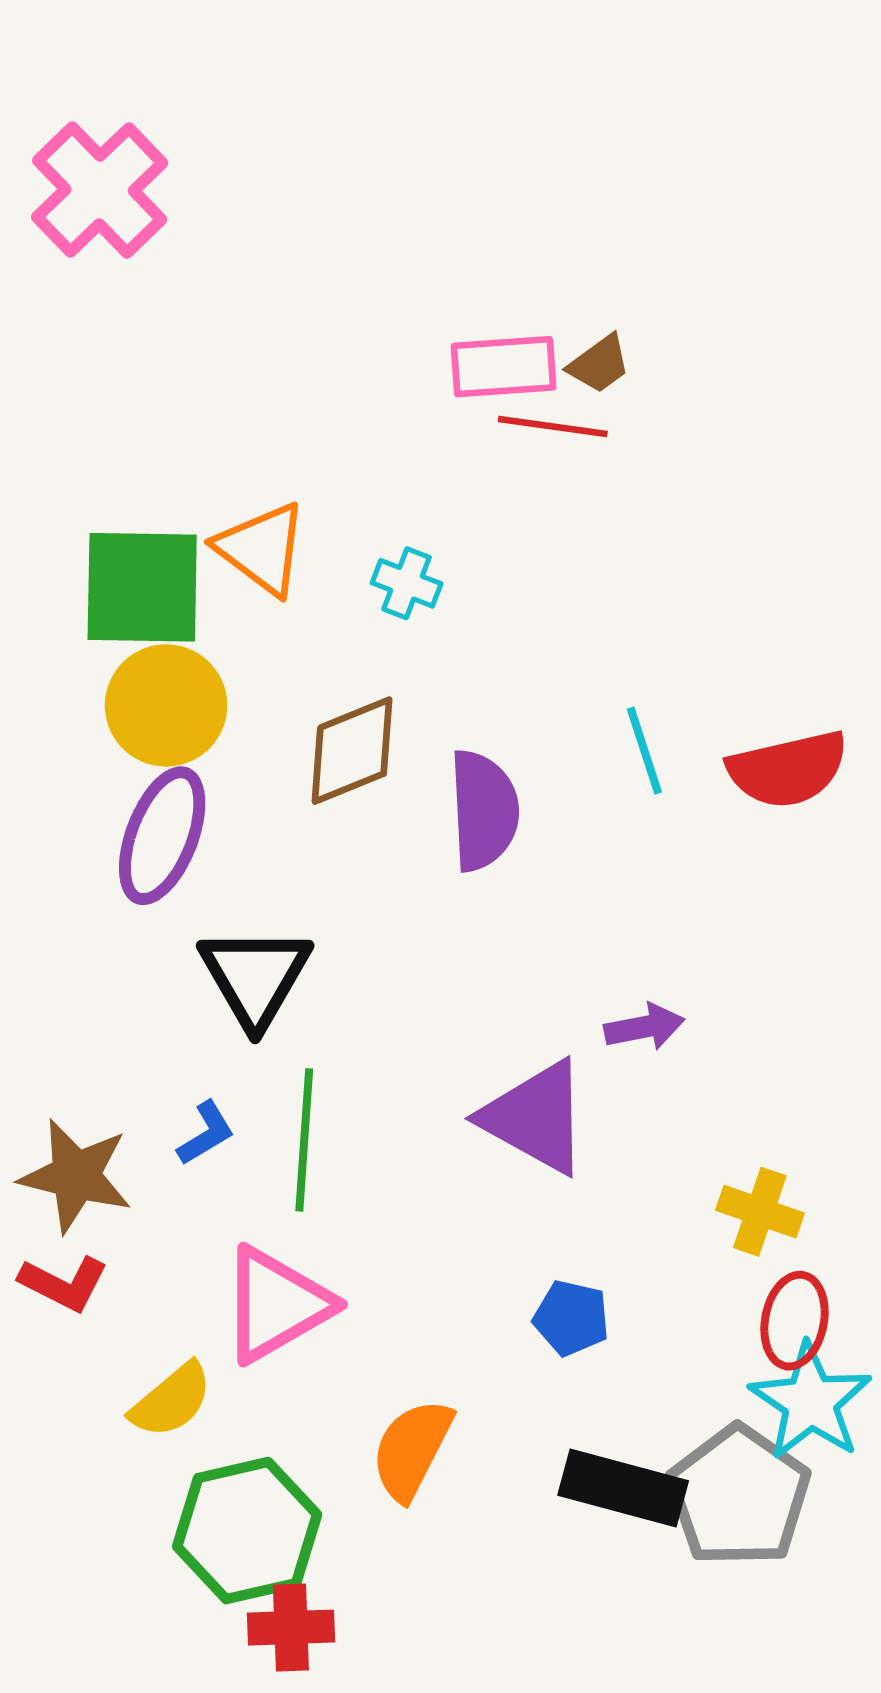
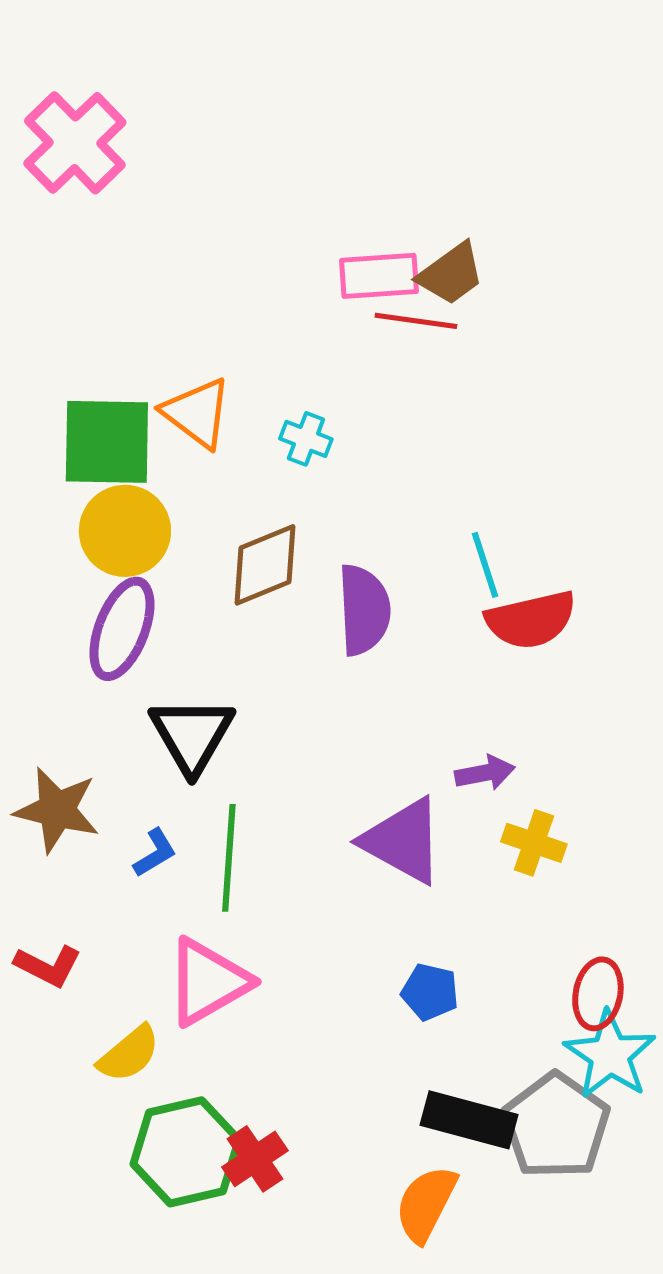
brown trapezoid: (599, 364) -> (451, 274), size x1.4
red semicircle: (788, 769) -> (531, 620), moved
brown star: (76, 1176) -> (57, 810), moved
yellow cross: (760, 1212) -> (534, 843), moved
orange semicircle: (412, 1449) -> (426, 1204), moved
red cross: (291, 1628) -> (255, 1159), moved, turned -32

